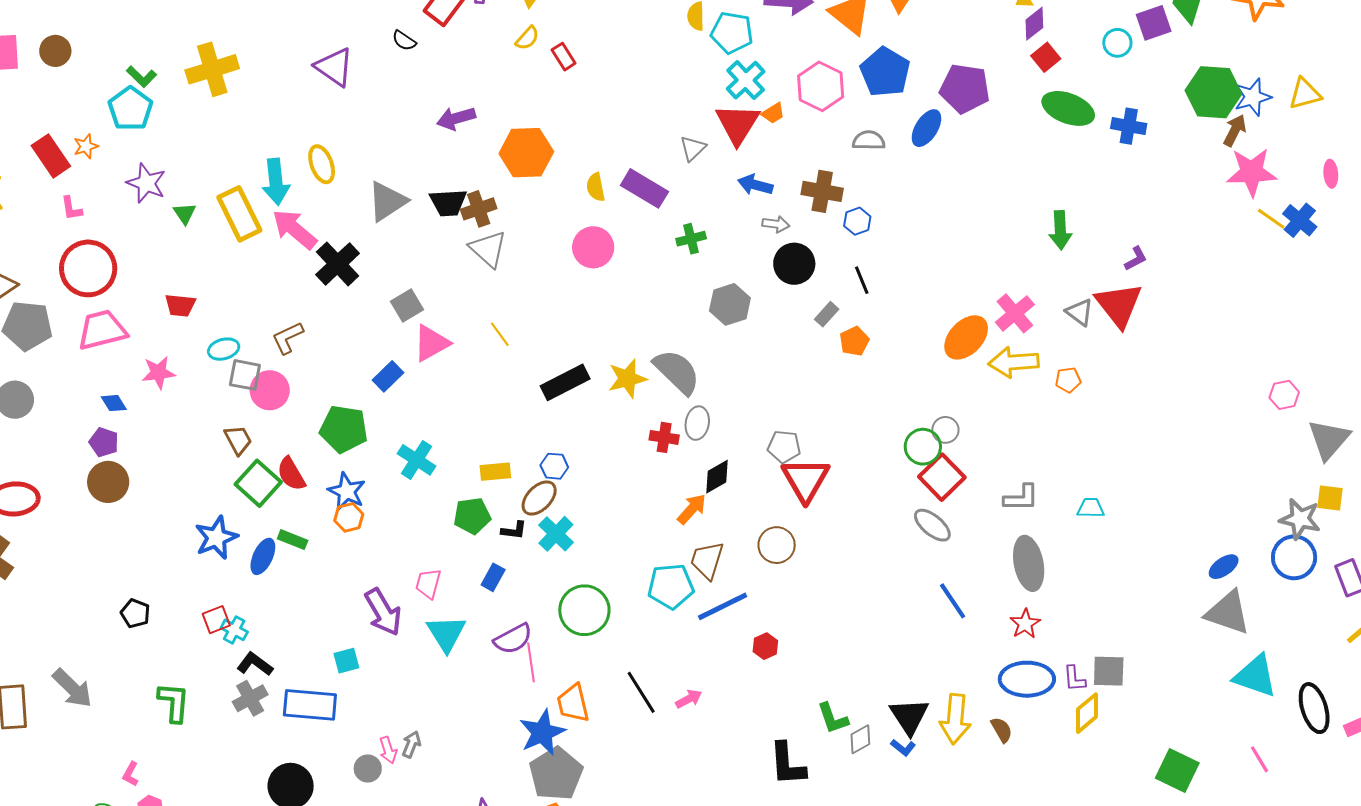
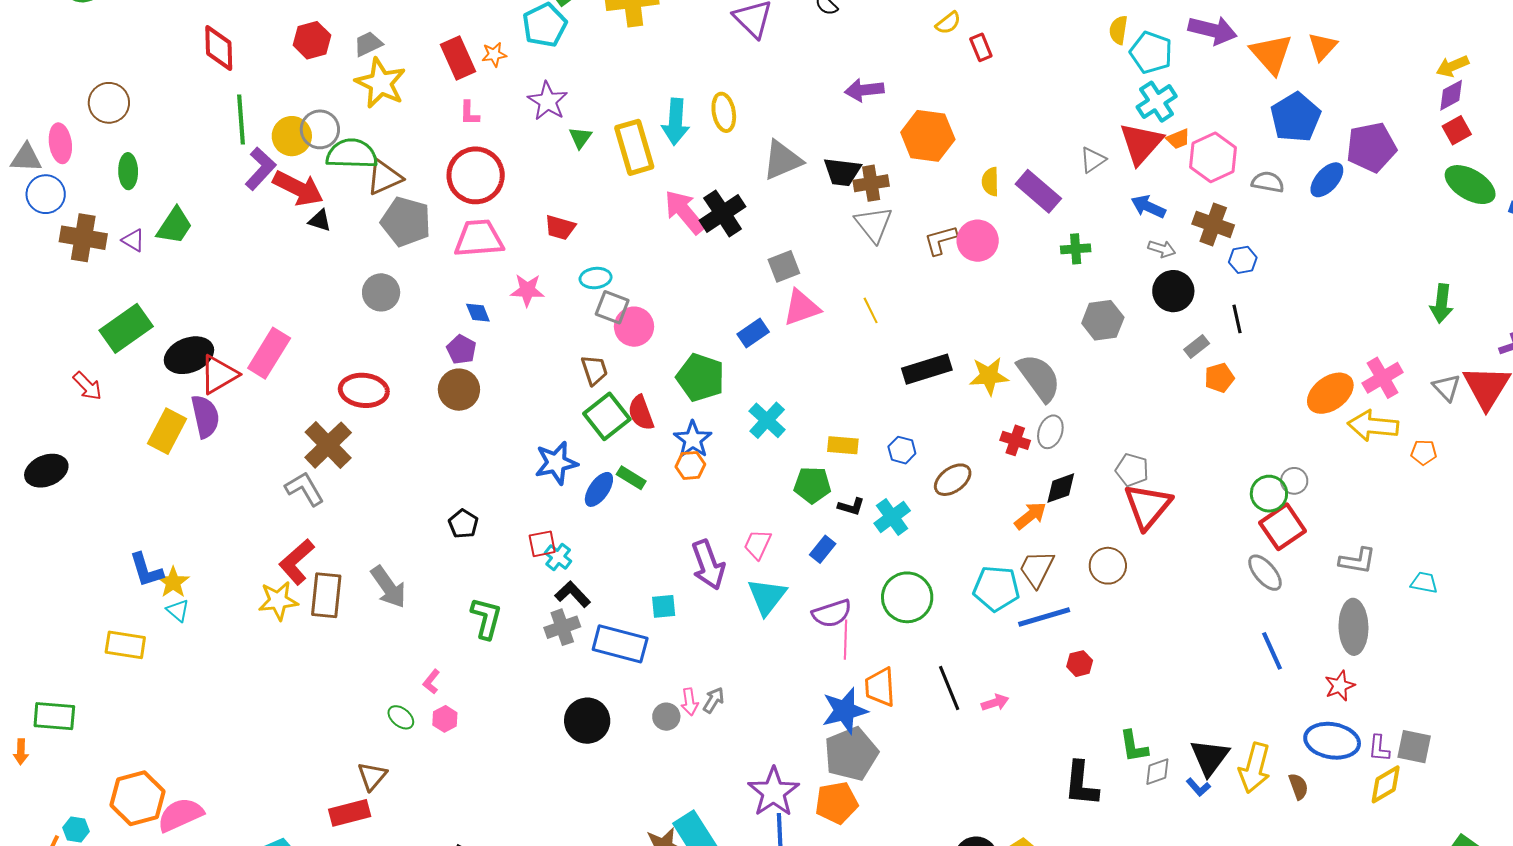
pink hexagon: (821, 86) -> (1213, 157), moved
purple pentagon: (965, 89) -> (1371, 147), turned -30
pink arrow: (295, 229) -> (684, 212), moved
brown L-shape: (288, 338) -> (941, 240), moved
brown ellipse: (539, 498) -> (953, 480), moved

